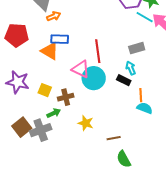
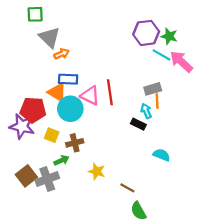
red pentagon: (17, 35) -> (33, 110), moved
pink triangle: (81, 69) -> (90, 96), moved
cyan circle: (94, 78) -> (70, 109), moved
orange line: (141, 95) -> (157, 101), moved
brown line: (114, 138) -> (127, 188), turned 40

